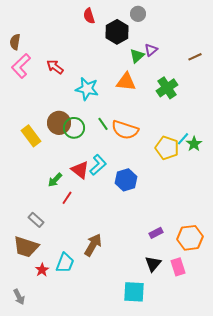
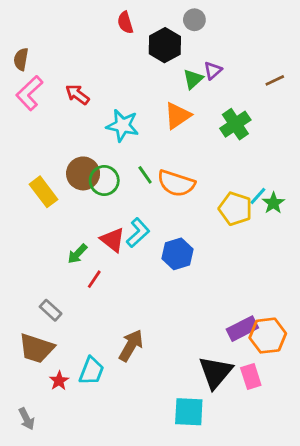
orange triangle: (126, 82) -> (177, 116), turned -40
purple rectangle: (156, 233) -> (242, 329), moved, size x1.5
black triangle: (153, 264) -> (216, 372), size x1.5

